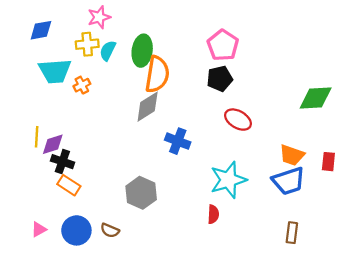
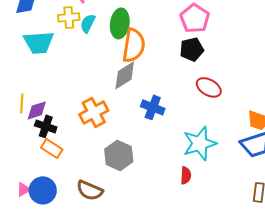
orange cross: (82, 85) -> (94, 112), moved, size x1.8
blue circle: (76, 230) -> (43, 190), moved
brown semicircle: (110, 230) -> (90, 190), size x1.5

